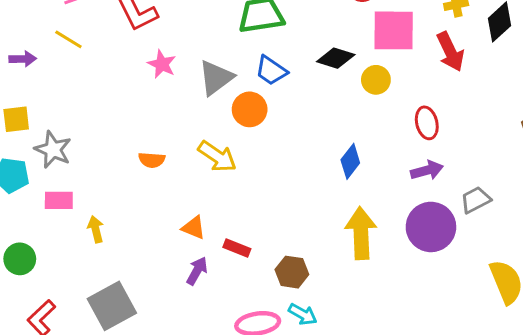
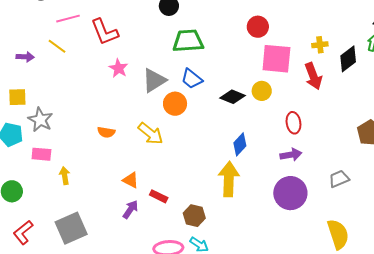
black diamond: (336, 58) -> (233, 97), moved
gray trapezoid: (476, 200) -> (339, 179), moved
yellow arrow: (361, 233) -> (229, 179), moved

